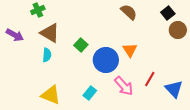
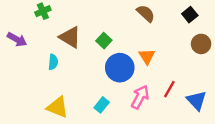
brown circle: (178, 30) -> (201, 44), moved
brown triangle: (50, 33) -> (70, 37), moved
green square: (81, 45) -> (104, 41), moved
pink arrow: (124, 86) -> (140, 97), turned -110

